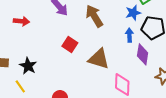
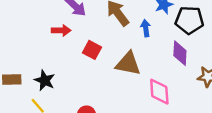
red arrow: (21, 21) -> (61, 30), moved
blue arrow: (129, 35) -> (146, 28), moved

